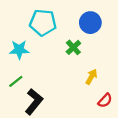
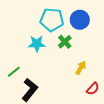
cyan pentagon: (43, 23) -> (52, 20), moved
cyan star: (19, 50) -> (37, 44), moved

